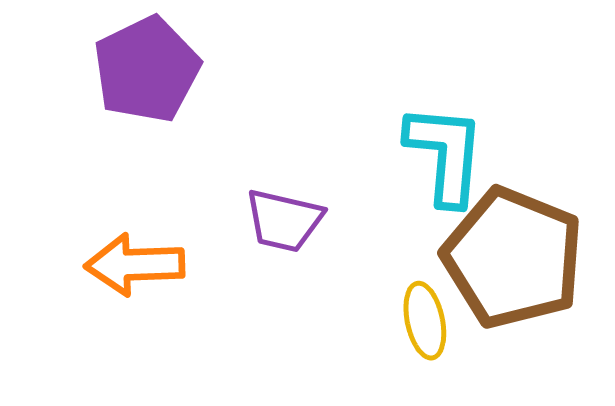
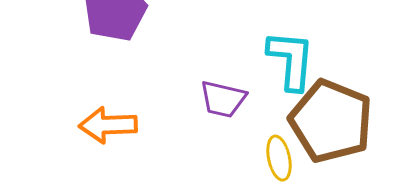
purple trapezoid: (284, 221) -> (223, 99), moved

